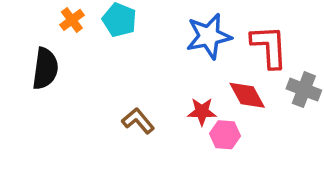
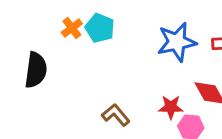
orange cross: (72, 20) -> (72, 28), moved

